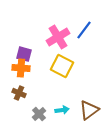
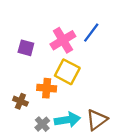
purple square: (24, 54) -> (26, 48), moved
orange cross: (21, 68) -> (47, 88), moved
cyan arrow: (62, 110) -> (67, 120), size x1.6

